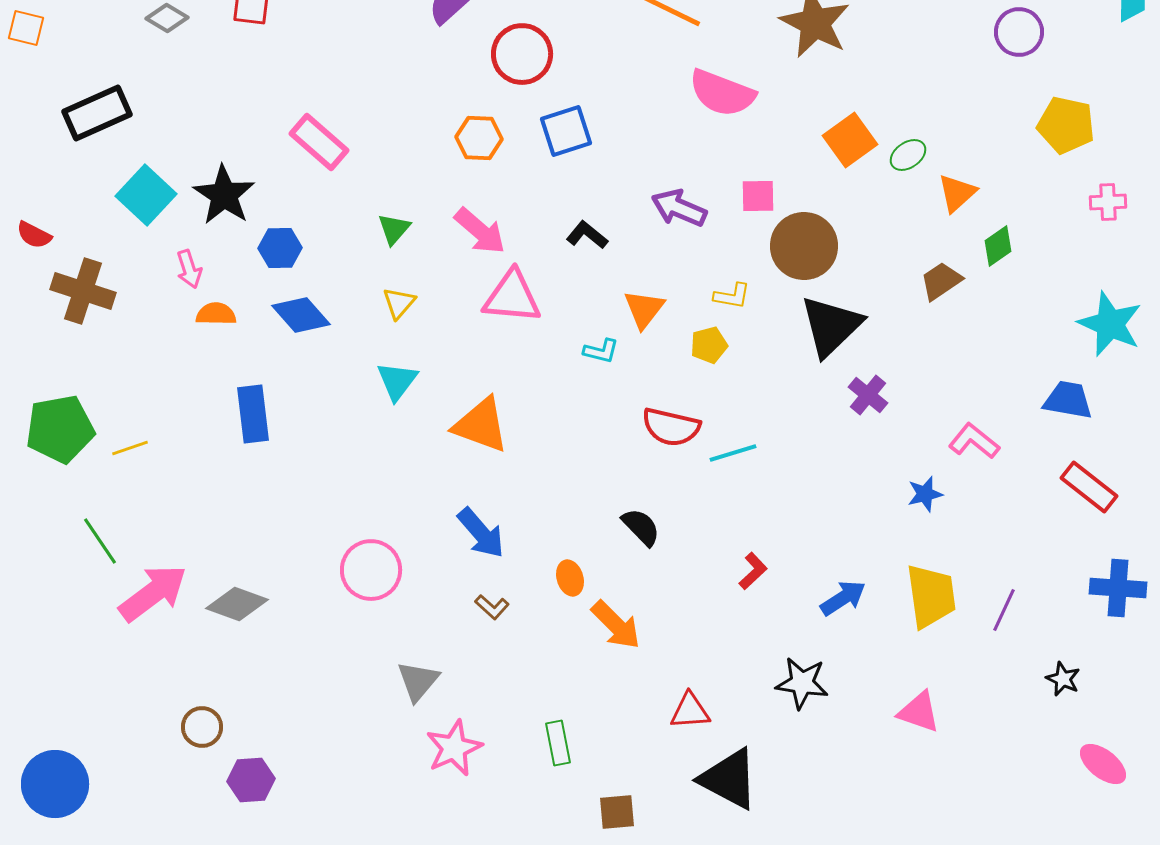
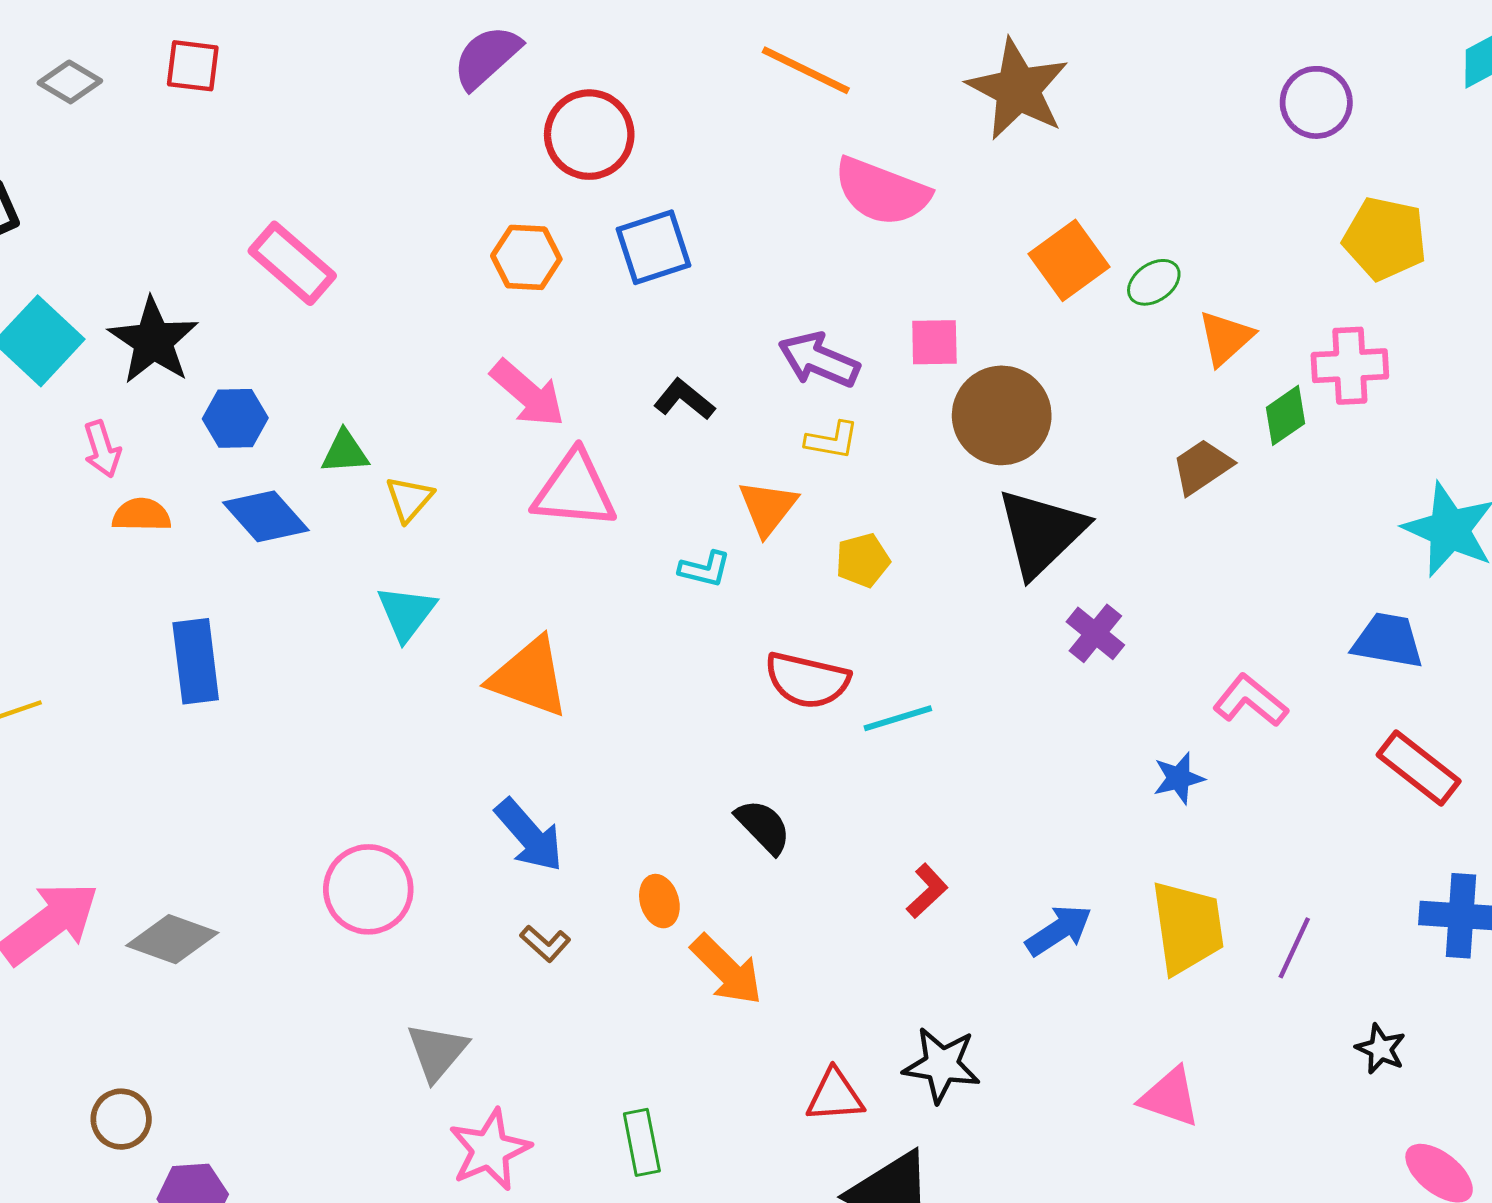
pink cross: (1108, 202) -> (1350, 366), moved, size x1.4
green triangle: (394, 229) -> (345, 452), moved, turned 45
yellow L-shape: (732, 296) -> (832, 440), moved
black star: (802, 683) -> (942, 1065), moved

